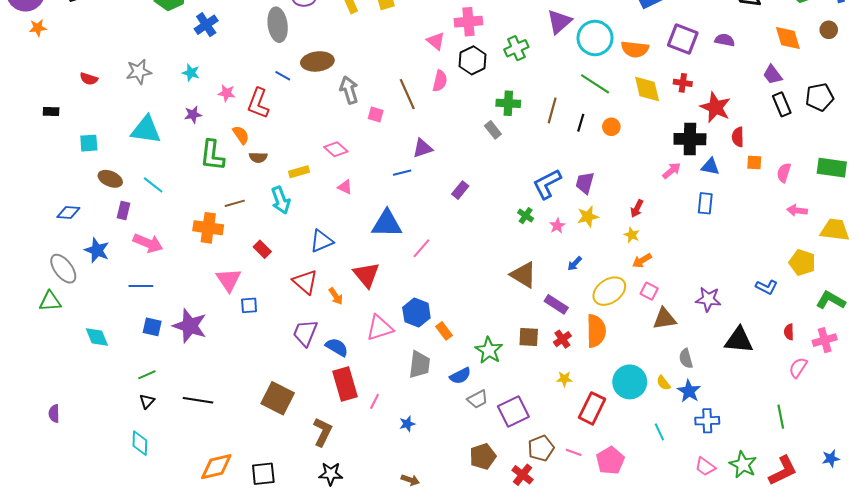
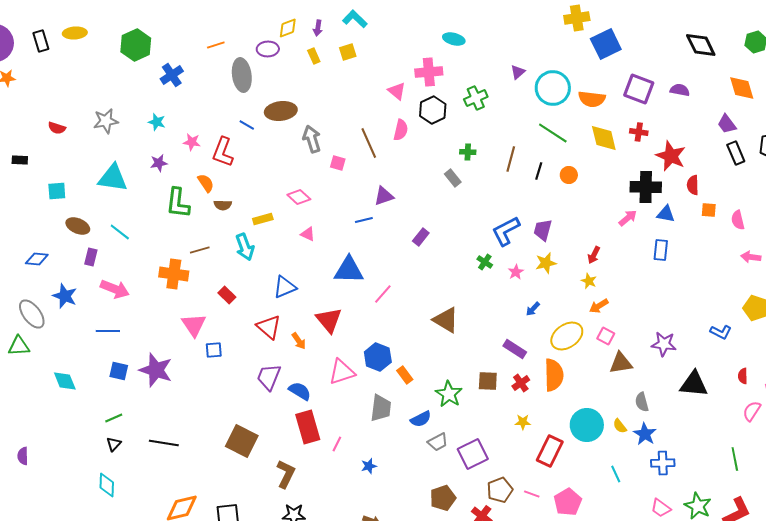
purple triangle: (559, 22) -> (518, 72), size x0.6
green cross: (508, 103) -> (468, 152), size x0.7
pink semicircle: (784, 173) -> (738, 220), turned -30
brown triangle: (524, 275) -> (446, 320), moved

